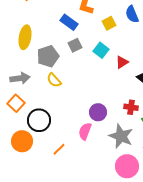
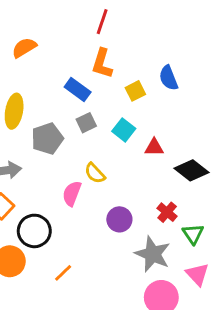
red triangle: (122, 62) -> (154, 147), turned 32
yellow semicircle: (54, 80) -> (95, 173), moved
red cross: (131, 107) -> (167, 212), turned 32
pink semicircle: (85, 131) -> (72, 193), moved

